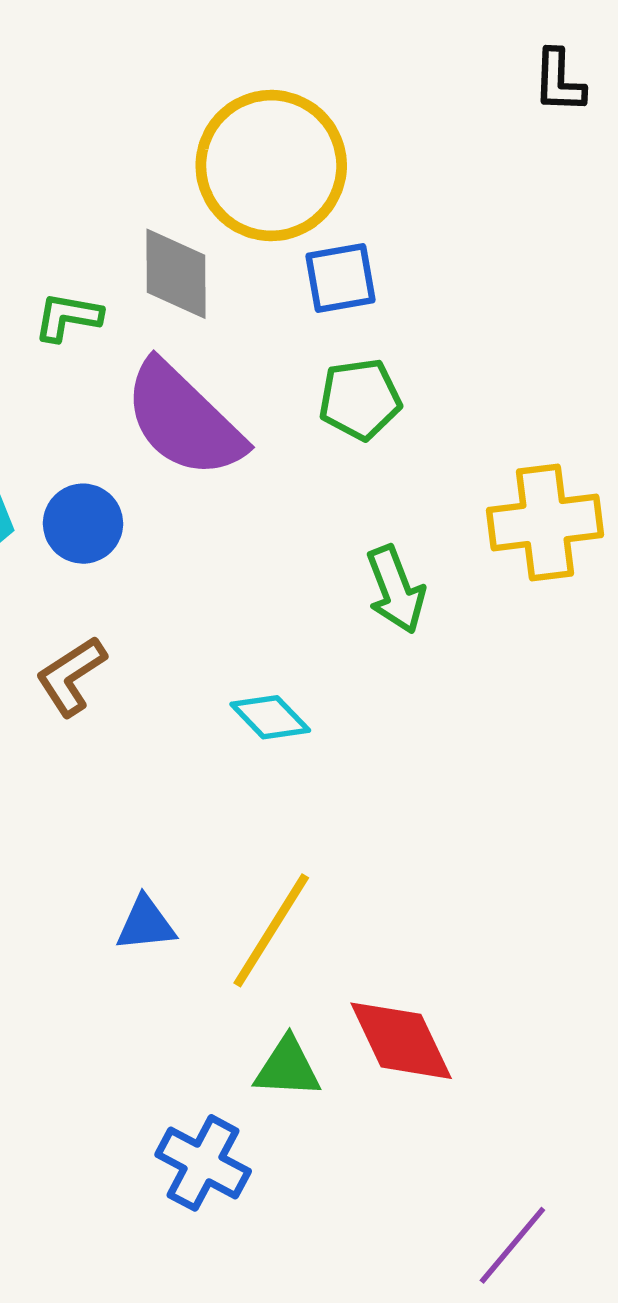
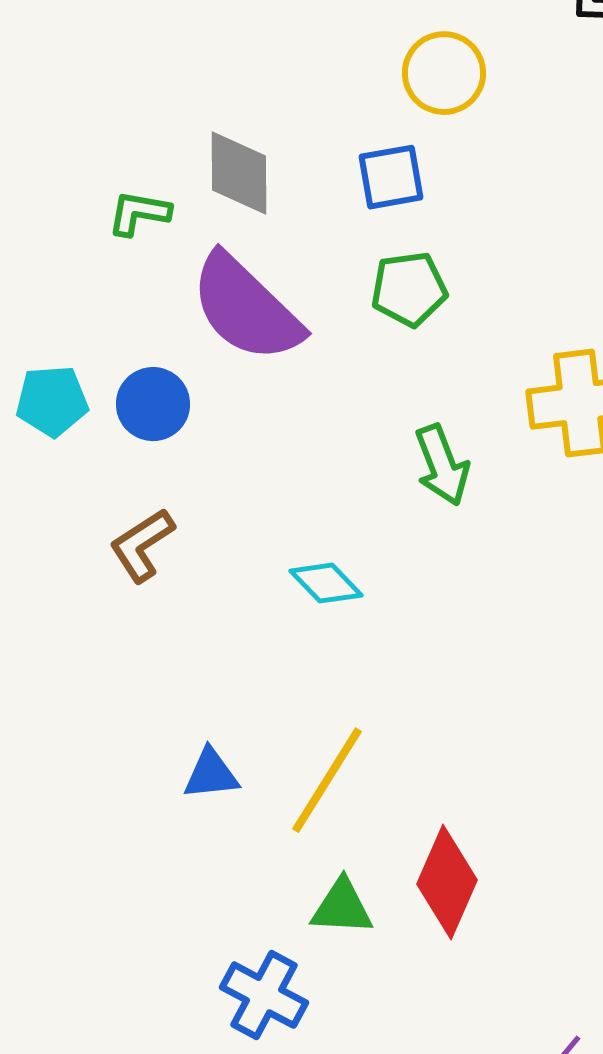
yellow circle: (271, 166) -> (444, 73), moved, size x0.6
red diamond: (401, 1041) -> (447, 882), turned 49

